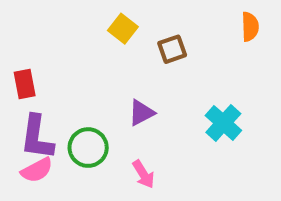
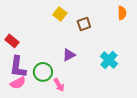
red rectangle: (25, 84) -> (12, 41), turned -40
pink arrow: (143, 174) -> (59, 85), moved

